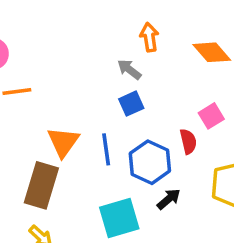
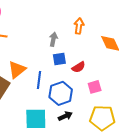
gray arrow: (129, 69) -> (53, 39), moved, turned 48
pink square: (211, 116) -> (95, 87), moved
red semicircle: (188, 141) -> (79, 67), moved, turned 56

